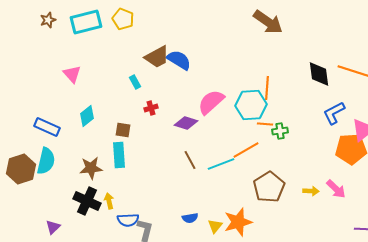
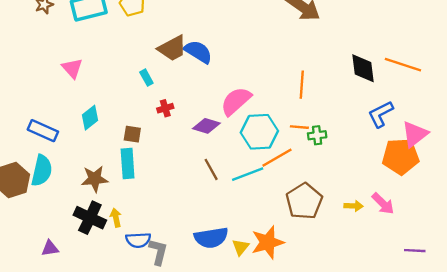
cyan hexagon: (251, 105) -> (259, 132), moved
blue semicircle: (190, 218) -> (211, 238), size x1.8
purple triangle: (53, 227) -> (50, 248), turned 35

